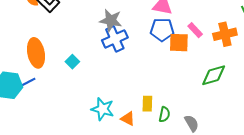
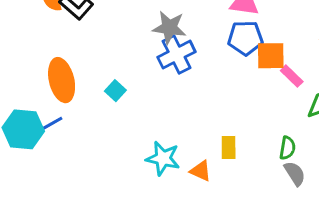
pink rectangle: (195, 30) -> (292, 76), moved
green semicircle: (164, 114) -> (287, 148), moved

